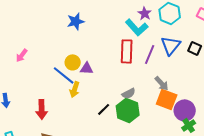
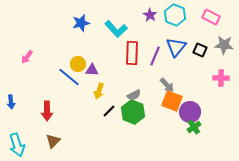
cyan L-shape: (137, 27) -> (116, 29), moved
yellow arrow: (75, 89) -> (99, 91), moved

